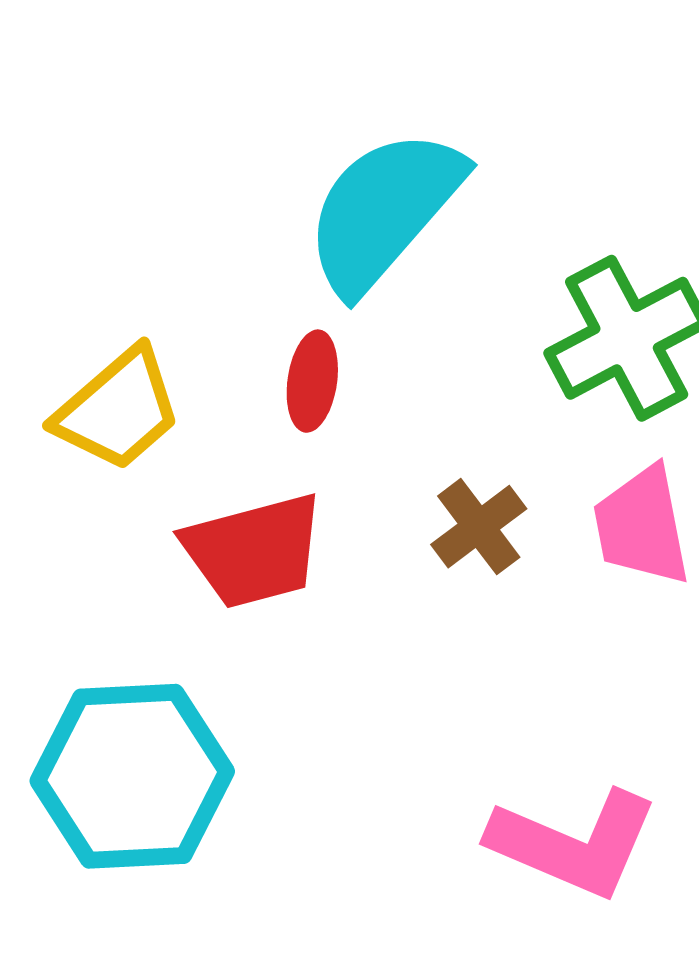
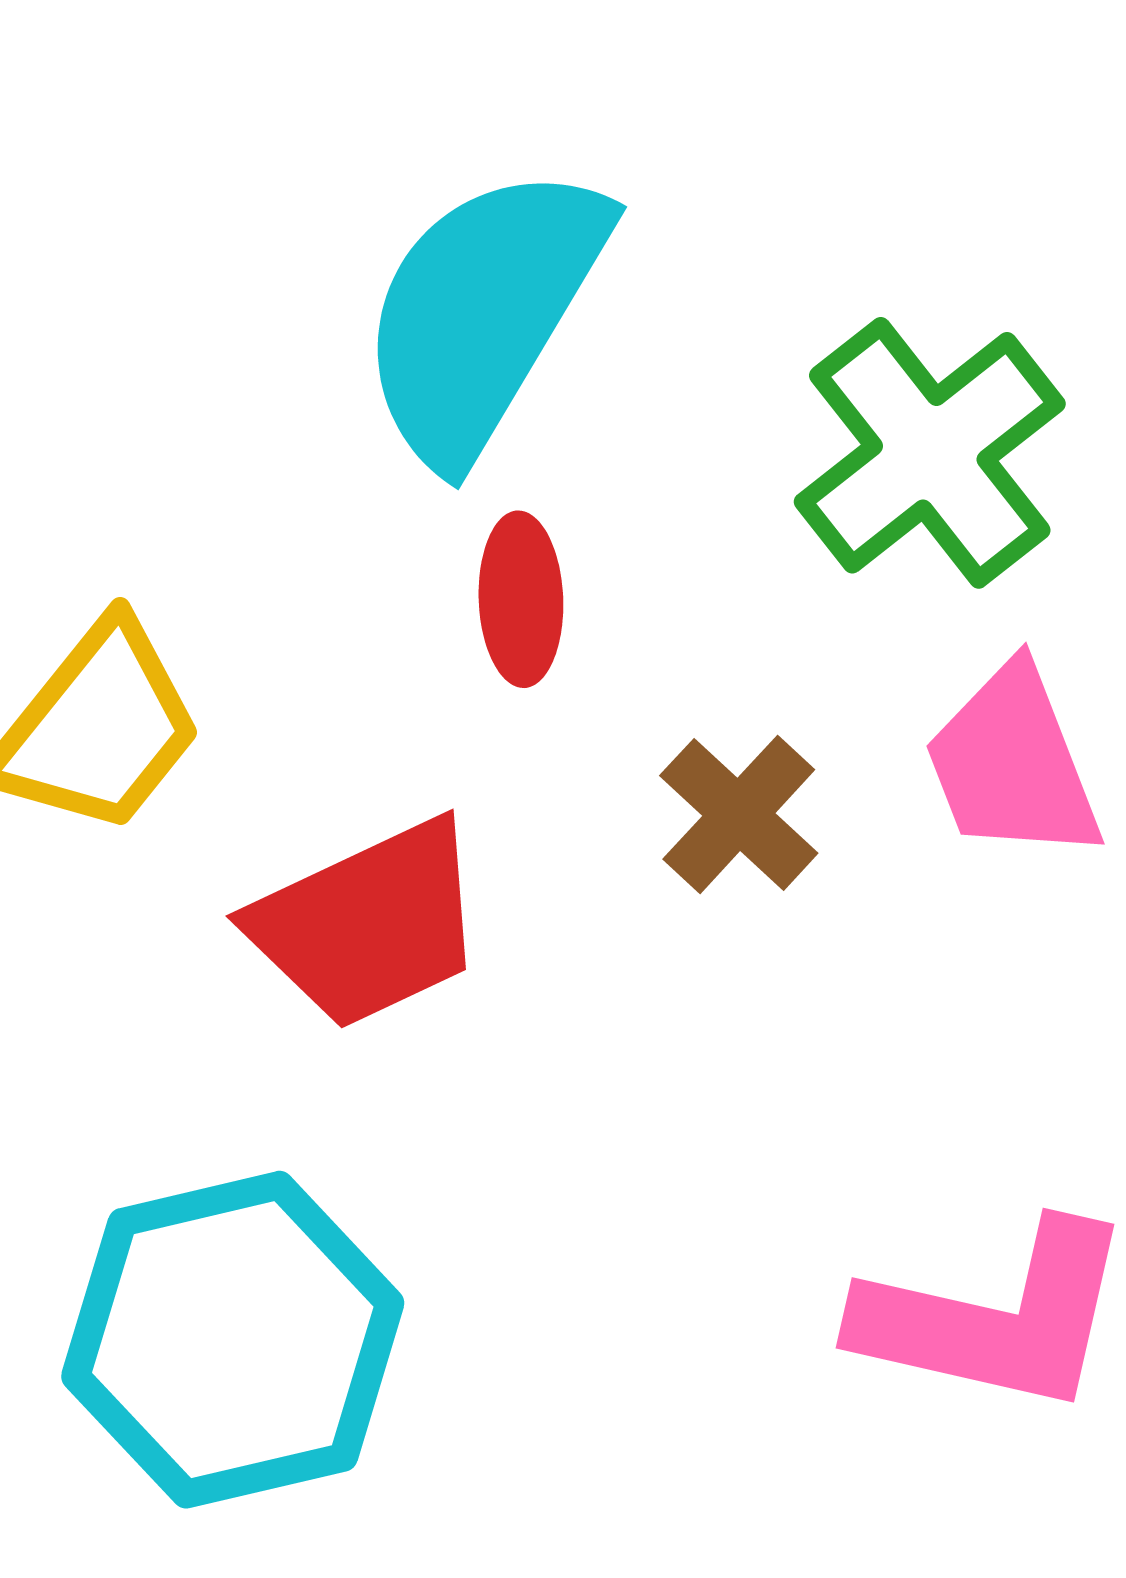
red ellipse: (312, 381) -> (521, 599), moved

